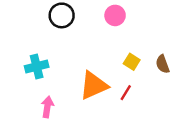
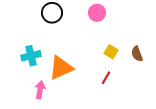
orange triangle: (94, 85) -> (61, 68), moved

